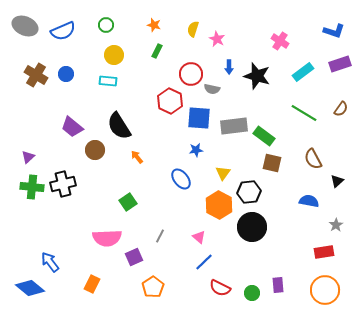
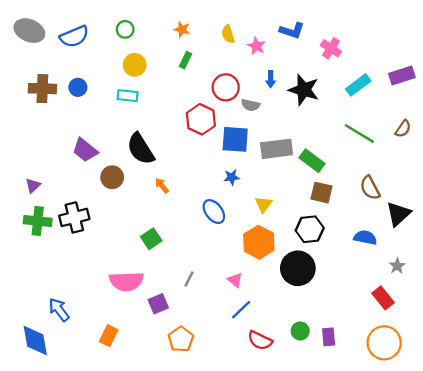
yellow semicircle: (193, 29) -> (228, 34), turned -35
blue L-shape: (334, 31) -> (292, 31), moved
brown cross: (36, 75) -> (42, 89), turned -30
black triangle: (337, 181) -> (398, 214), size x1.6
black hexagon: (249, 192) -> (310, 229), moved
red rectangle: (324, 252) -> (383, 298), turned 60
blue diamond: (30, 288) -> (35, 340), turned 40
green circle: (252, 293) -> (300, 331), moved

